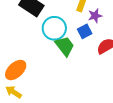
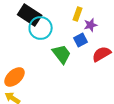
cyan circle: (54, 28) -> (41, 28), moved

